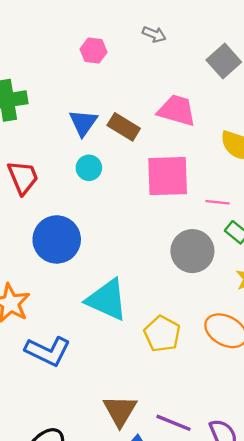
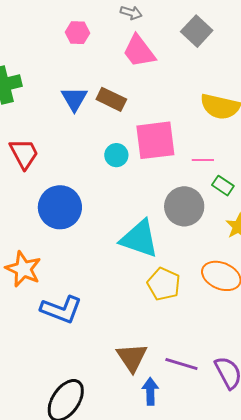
pink trapezoid: (177, 110) -> (139, 51), moved, turned -138
cyan circle: (89, 168) -> (116, 155), moved
cyan triangle: (107, 300) -> (139, 239), moved

